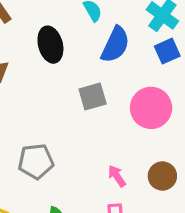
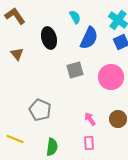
gray pentagon: (36, 161) -> (40, 110), turned 30

